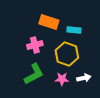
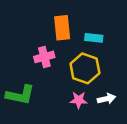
orange rectangle: (49, 22) -> (62, 28), turned 66
green L-shape: (34, 74) -> (20, 95), moved, turned 40

